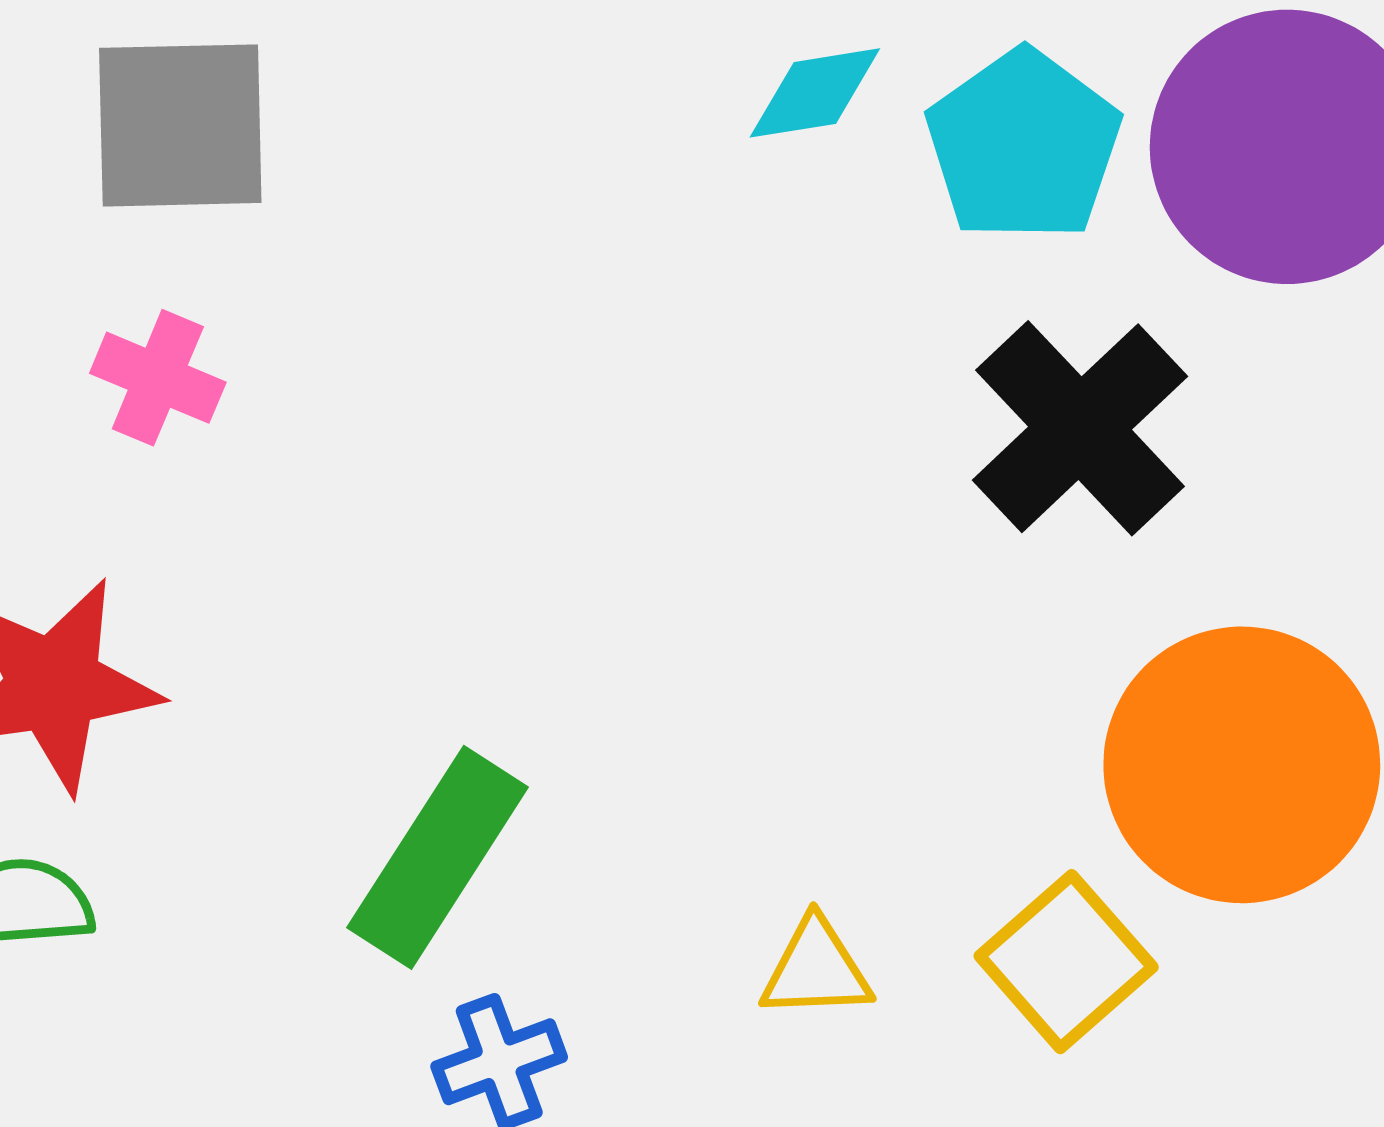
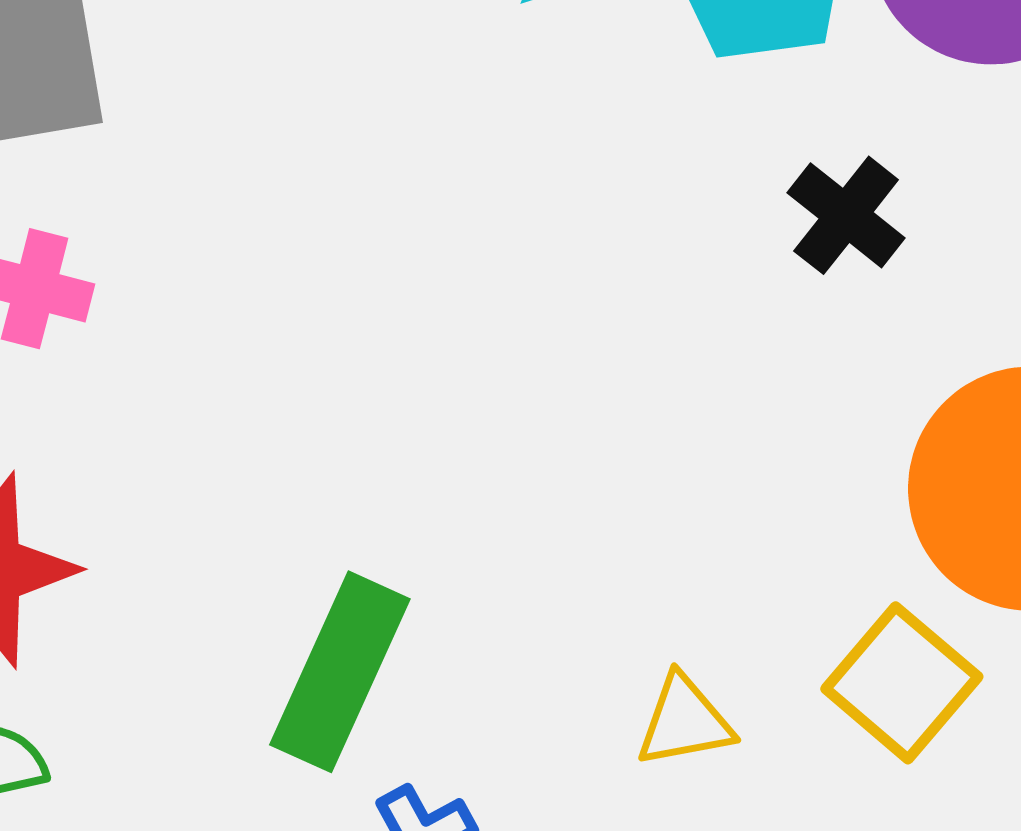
black cross: (1080, 428) -> (846, 215), size x0.6

